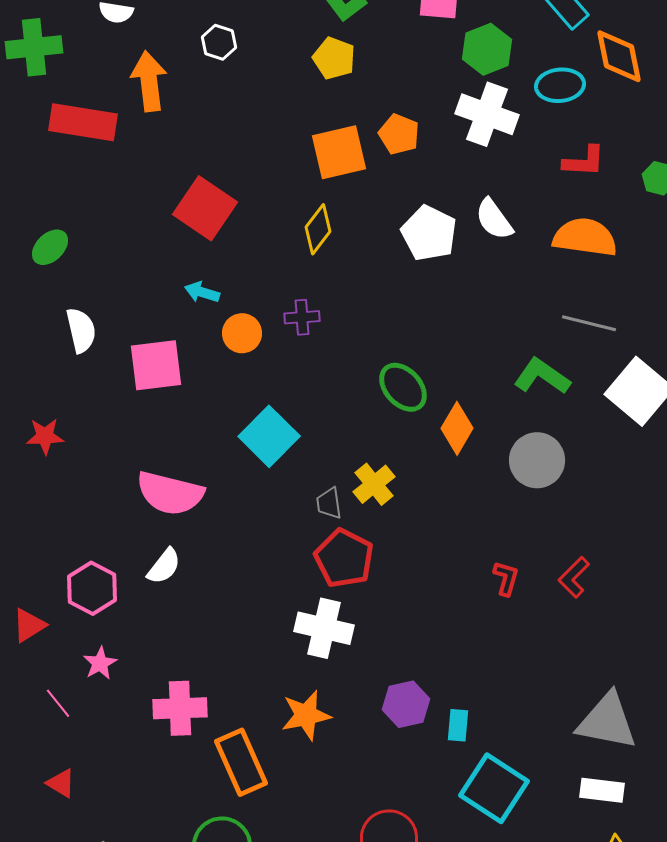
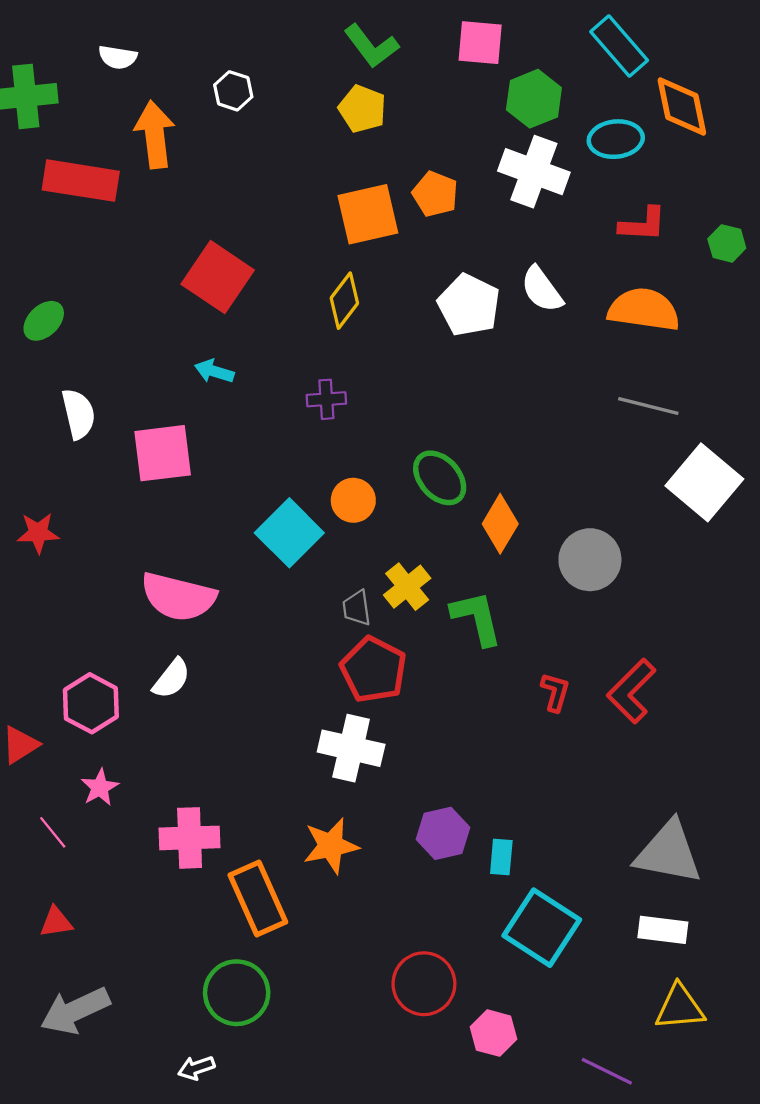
orange circle: (242, 333) -> (353, 500), moved
green L-shape: (542, 376) -> (477, 618), moved, turned 42
red L-shape: (574, 577) -> (631, 691), size x1.4
red triangle: (61, 783) -> (56, 922), turned -40

